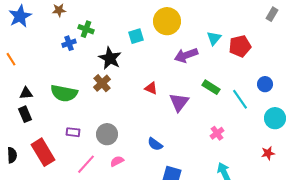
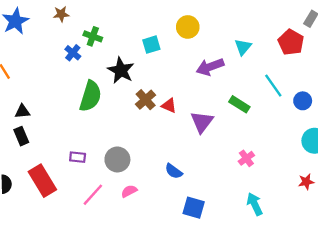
yellow circle: (167, 21) -> (188, 27), size x0.7
blue cross: (69, 43) -> (73, 53), turned -32
red pentagon: (240, 46) -> (291, 42), moved, turned -30
brown cross: (102, 83) -> (146, 100), moved
green semicircle: (64, 93) -> (90, 96), moved, turned -84
cyan line: (240, 99) -> (273, 86), moved

